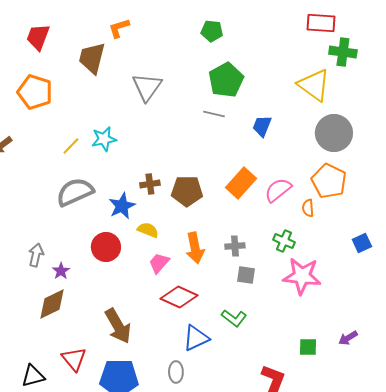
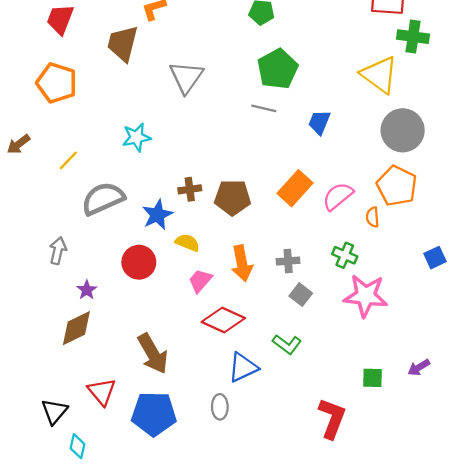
yellow line: (71, 146) -> (68, 160), moved
gray arrow: (36, 255) -> (58, 251), moved
gray square: (246, 275) -> (301, 295), turned 30
black triangle: (33, 376) -> (54, 411), turned -35

